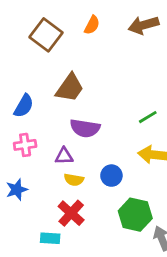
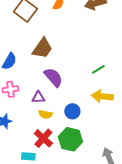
purple semicircle: (85, 128) -> (53, 77), turned -140
green hexagon: (135, 215) -> (70, 139), moved

